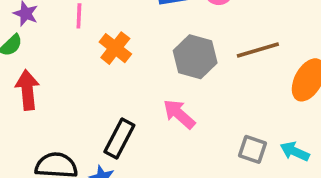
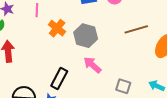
gray hexagon: (195, 57) -> (86, 36), moved
gray square: (252, 149) -> (123, 86), moved

